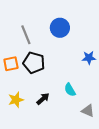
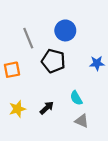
black pentagon: (34, 63) -> (53, 61), moved
gray triangle: (88, 111) -> (82, 121), moved

